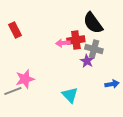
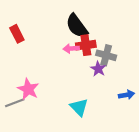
black semicircle: (93, 23) -> (77, 26), moved
pink star: (25, 79) -> (28, 89), turned -30

